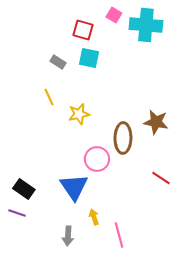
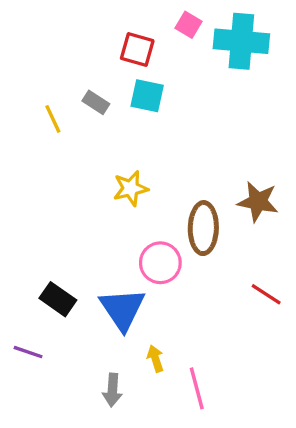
yellow line: (49, 97) -> (53, 119), moved
black rectangle: (24, 189) -> (58, 299), moved

